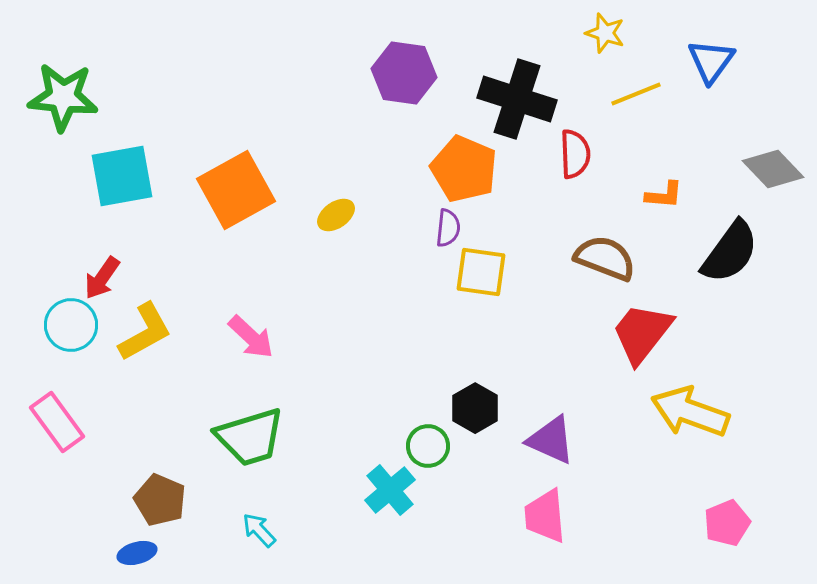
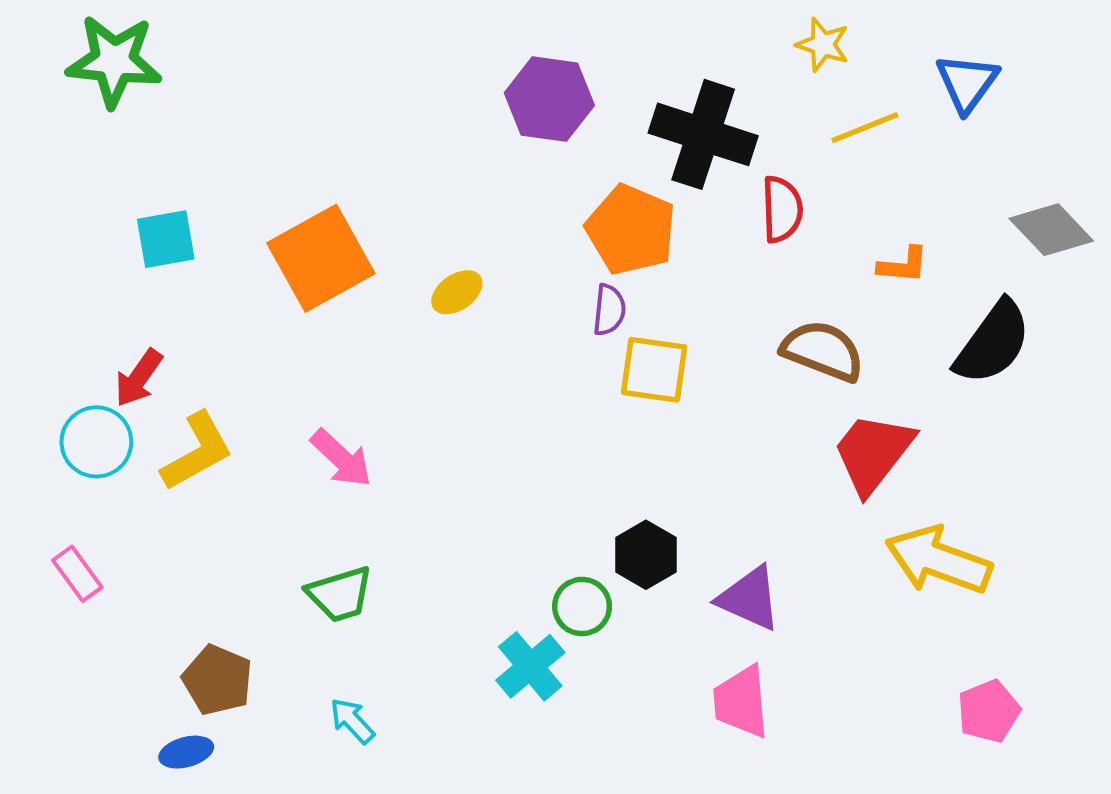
green star: (63, 97) -> (114, 61), moved
cyan square: (122, 176) -> (166, 239), size x0.7
pink rectangle: (57, 422) -> (77, 574), size x0.7
green trapezoid: (250, 437) -> (340, 594), size x0.7

